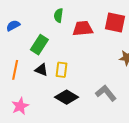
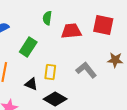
black triangle: (41, 70) -> (31, 84), moved
gray L-shape: (106, 93) -> (86, 70), moved

